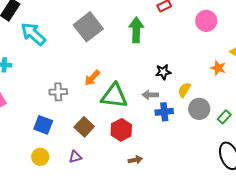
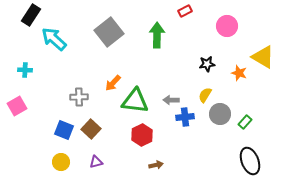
black star: (163, 72) -> (207, 64), moved
brown square: (84, 127) -> (91, 129), moved

